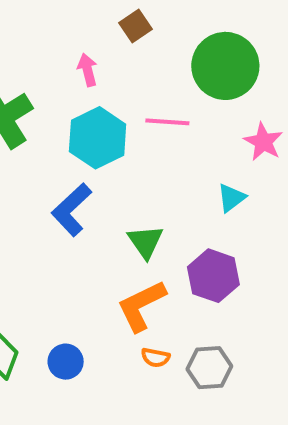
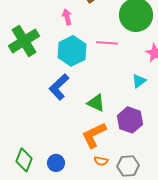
green triangle: (145, 242) -> (96, 103), turned -30

